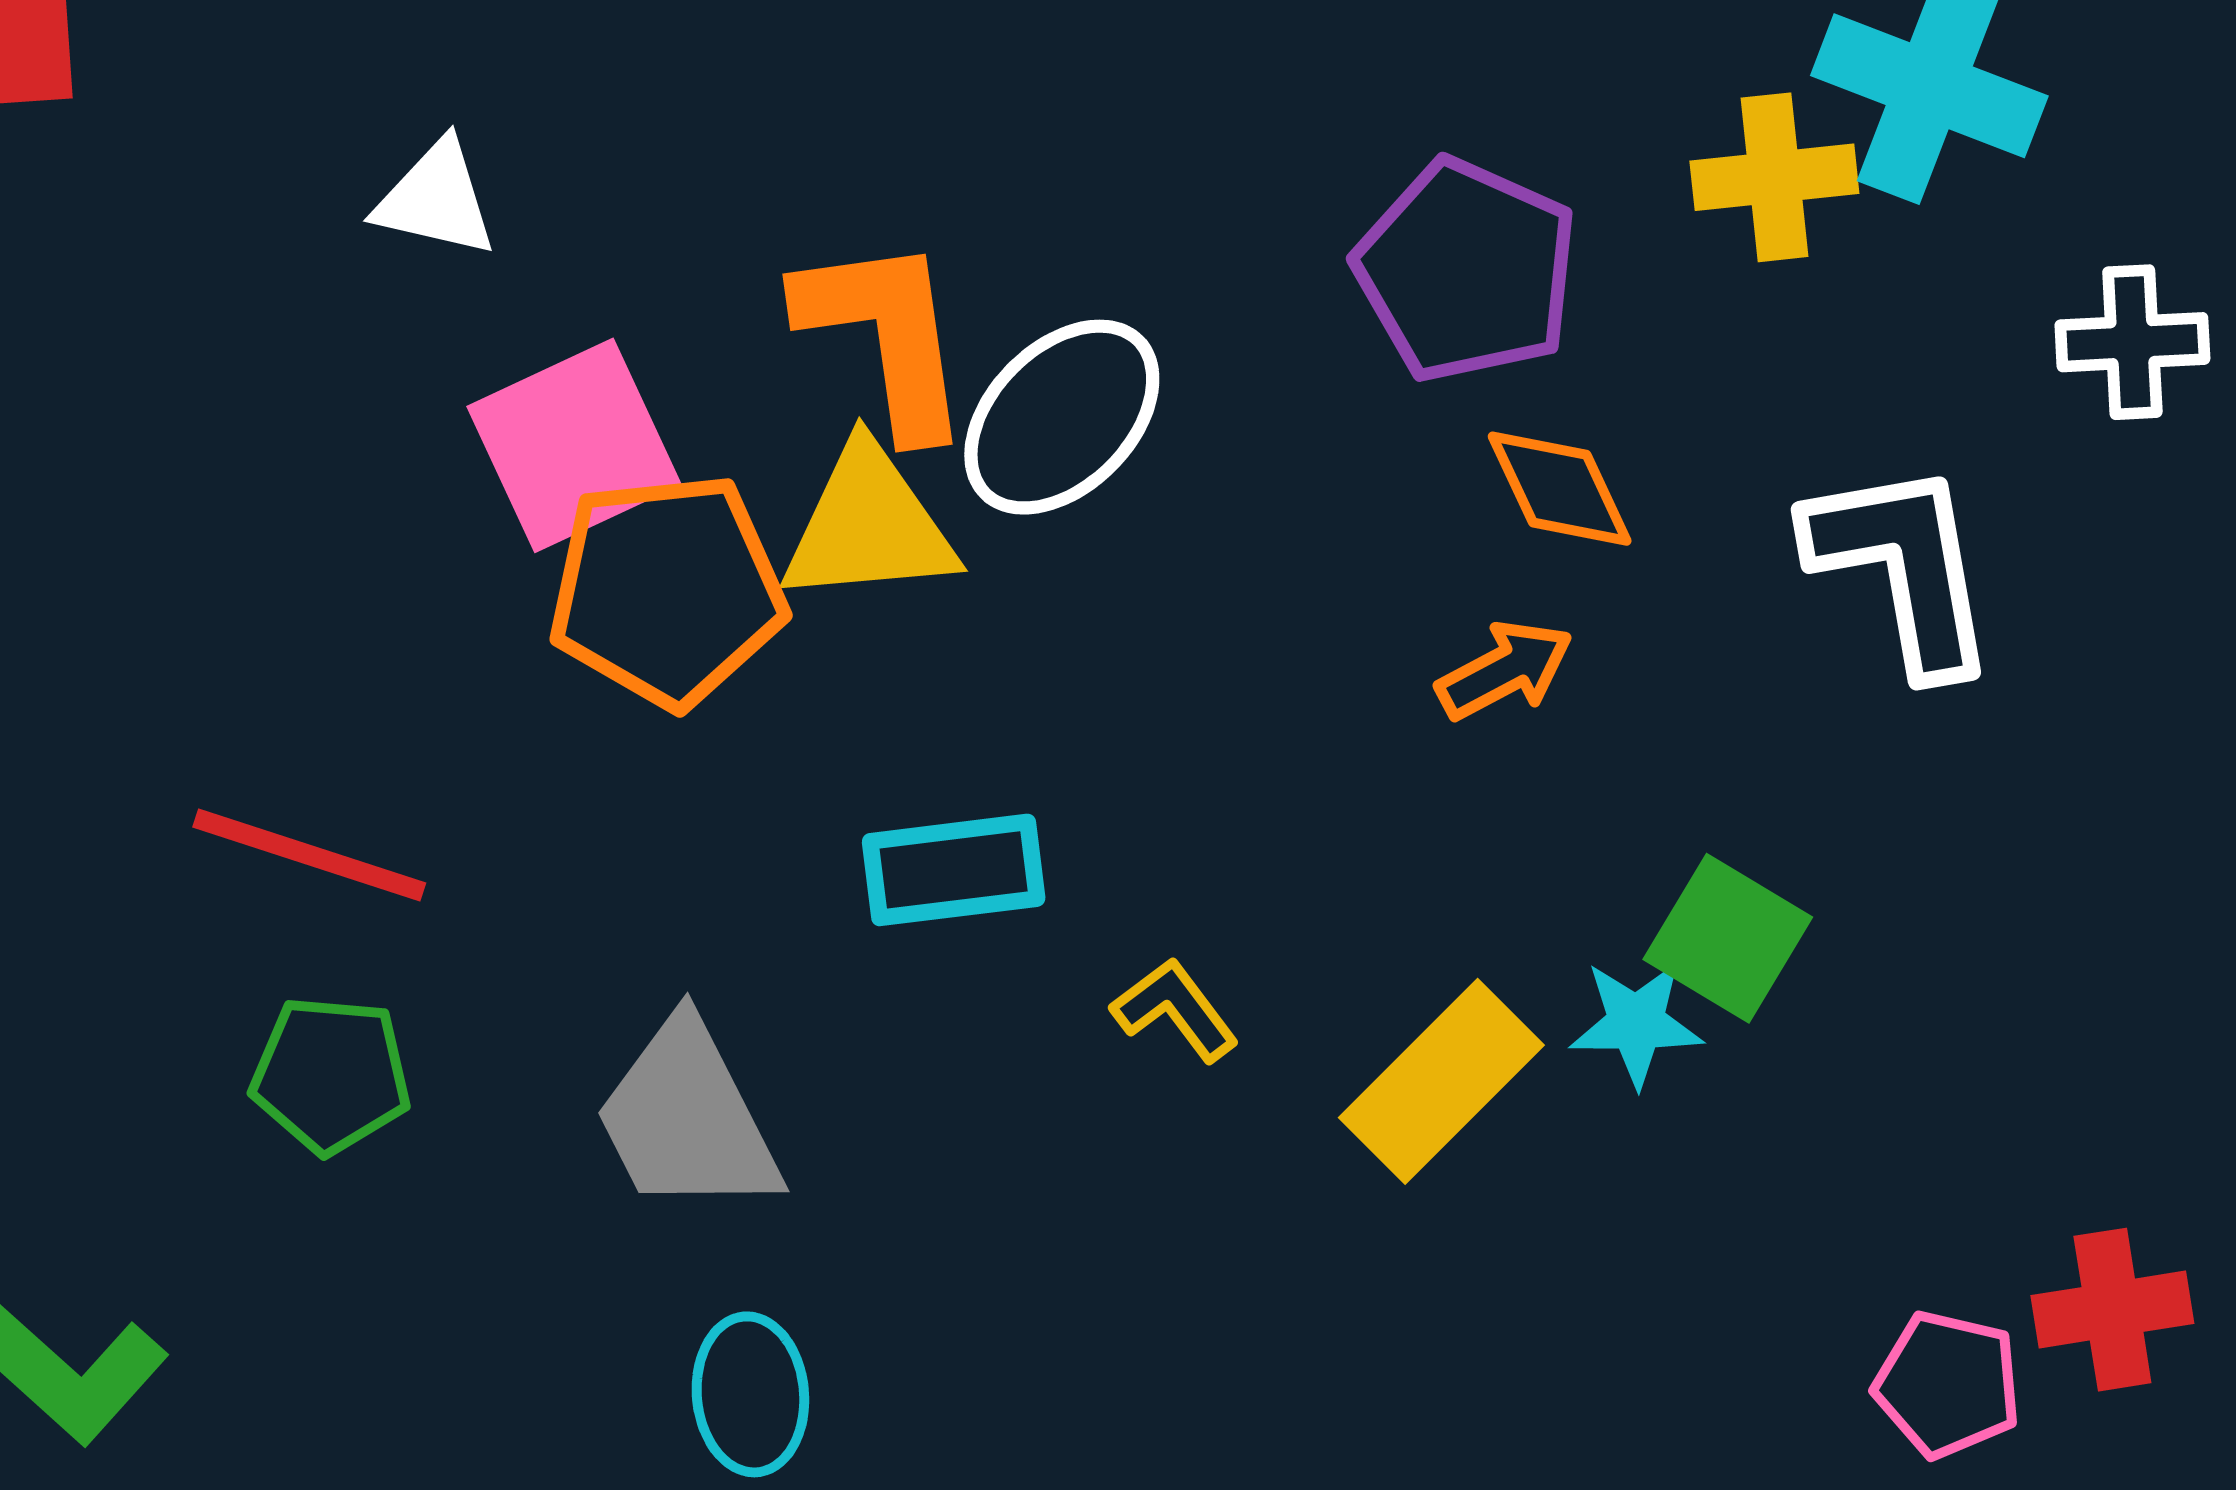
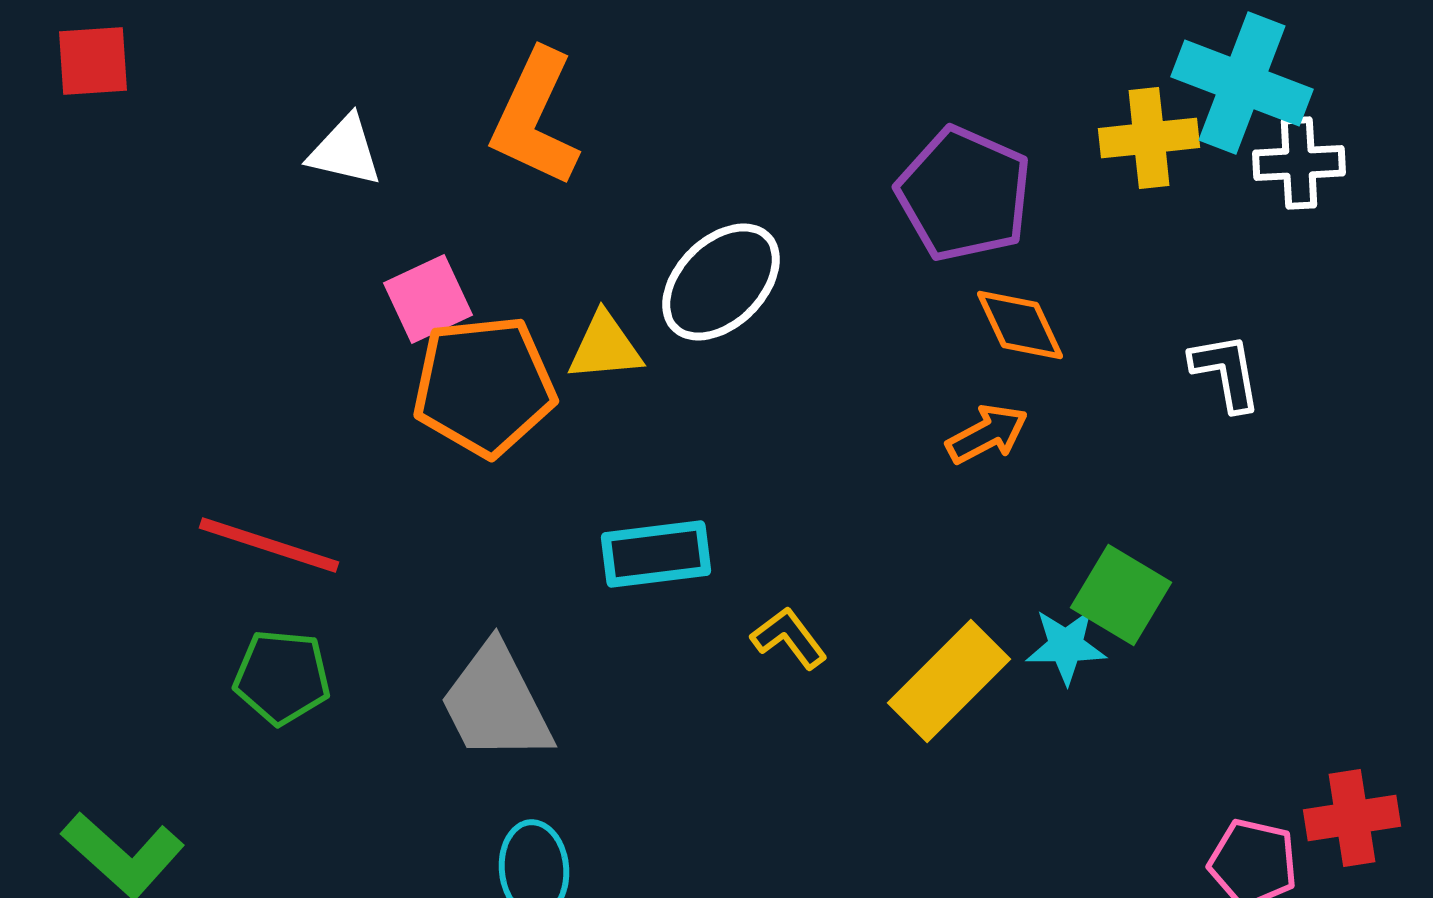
orange L-shape: (885, 335) -> (535, 118), moved, turned -147
white cross: (2132, 342) -> (1299, 163), moved
pink square: (574, 445) -> (428, 299), size x0.7
yellow triangle: (869, 525) -> (605, 347), size x0.7
white L-shape: (1903, 567) -> (1226, 372), size x0.6

